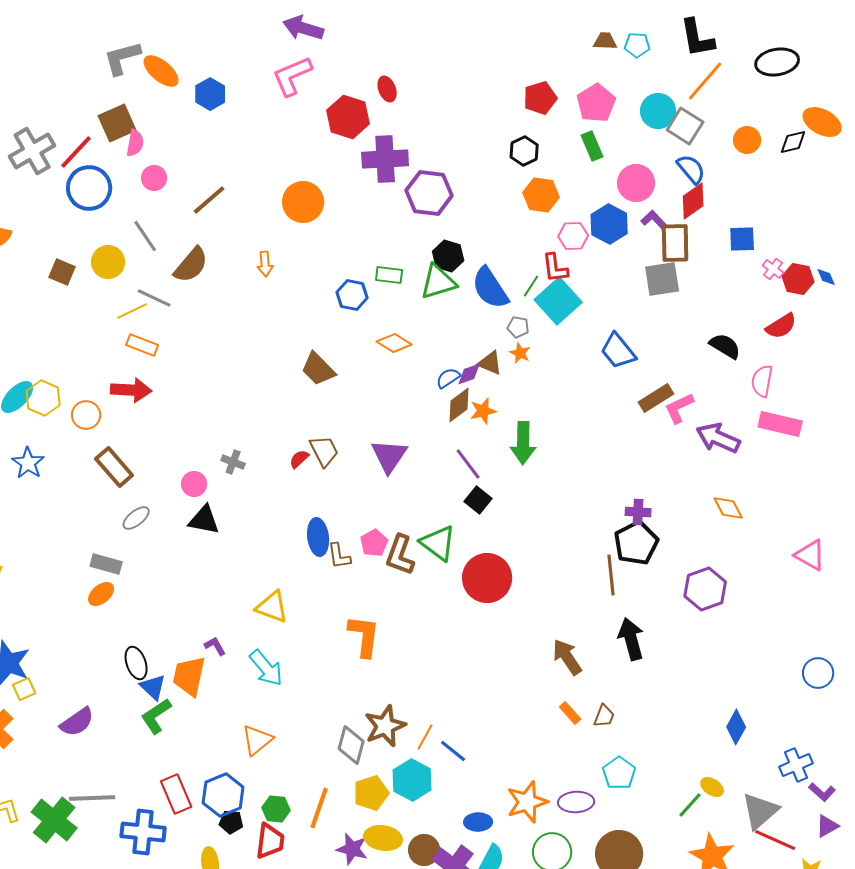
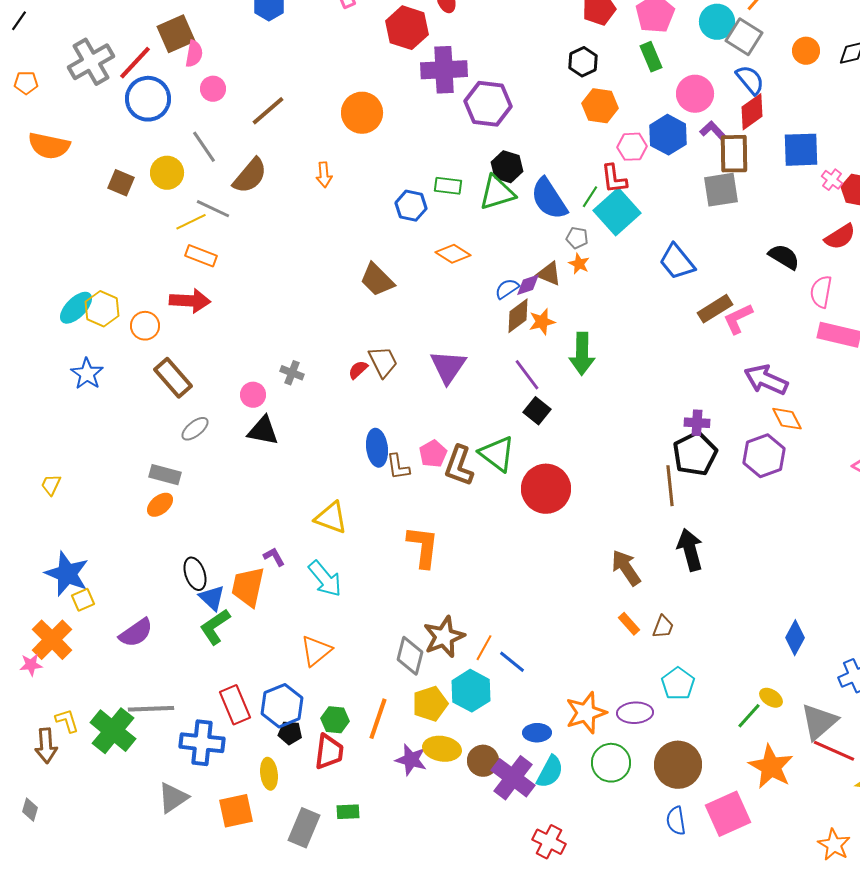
blue square: (742, 239) -> (801, 150), size x1.4
purple arrow: (718, 438) -> (766, 380), moved
purple hexagon: (705, 589) -> (764, 456), moved

